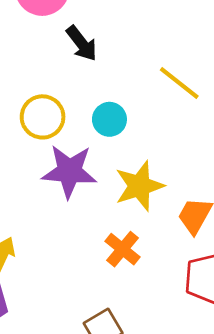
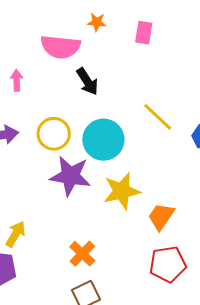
cyan circle: (109, 119) -> (103, 140), size x1.6
orange cross: (122, 249) -> (82, 254), moved

